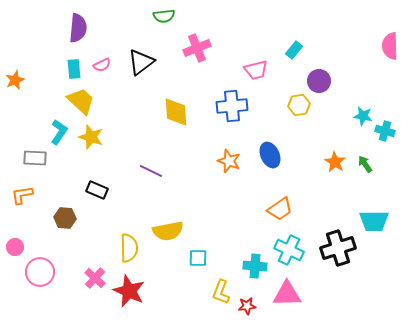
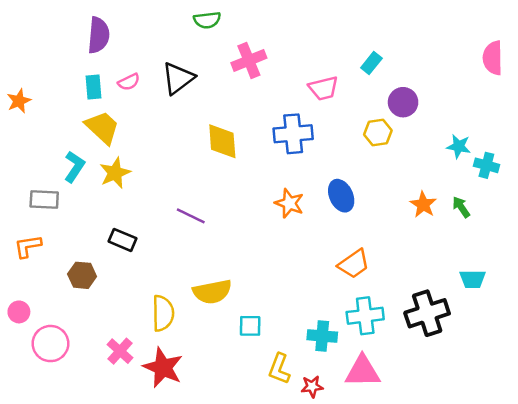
yellow star: (91, 137) -> (115, 173), turned 30
cyan trapezoid: (374, 221) -> (473, 279), size x0.7
cyan cross: (289, 250) -> (365, 316), turned -32

